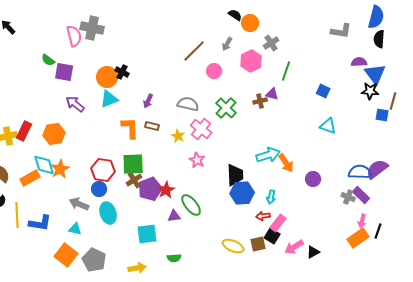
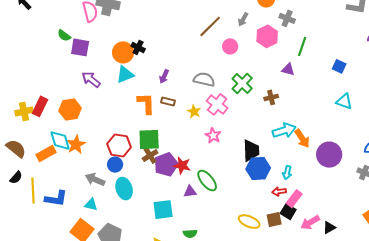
gray cross: (271, 43) -> (287, 18), turned -35
brown cross: (260, 101) -> (271, 97), moved
purple circle: (313, 179) -> (329, 155), size x1.6
red star: (166, 190) -> (182, 166), turned -30

